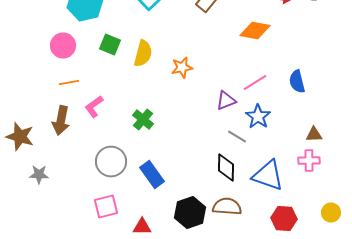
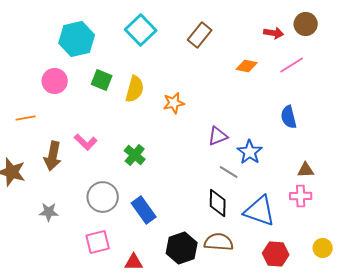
orange diamond: (255, 30) -> (247, 66), size x0.7
orange line: (69, 82) -> (26, 118), moved
pink line: (255, 82) -> (292, 65), moved
pink L-shape: (94, 106) -> (86, 142), turned -100
gray star: (39, 174) -> (49, 212), moved

